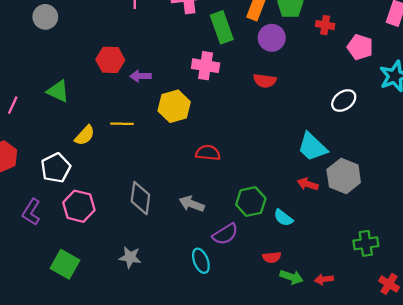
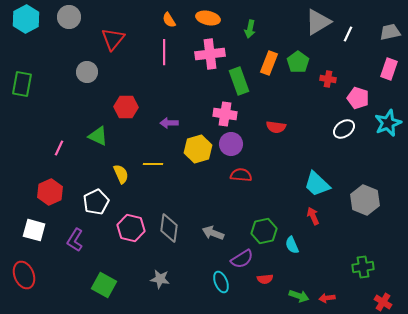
purple circle: (272, 38) -> (231, 144), moved
red hexagon: (110, 60) -> (126, 107), moved
white ellipse: (344, 101) -> (344, 129), moved
yellow semicircle: (85, 135) -> (121, 174), turned -66
red semicircle: (208, 153) -> (241, 175), moved
gray hexagon: (344, 176) -> (365, 200), moved
red arrow: (308, 184) -> (313, 216), turned 48
pink hexagon: (79, 206) -> (131, 228), moved
cyan semicircle: (283, 218) -> (292, 245), turned 30
red semicircle: (272, 257) -> (265, 279), moved

